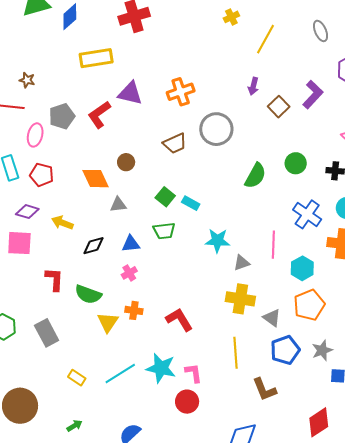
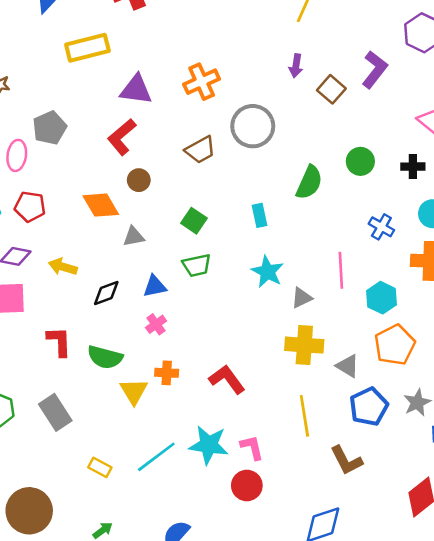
red L-shape: (99, 115) -> (122, 137), moved
cyan rectangle: (191, 203) -> (259, 215), moved, turned 54
blue cross: (307, 214) -> (381, 227), size x0.7
cyan star: (217, 241) -> (267, 272), turned 30

